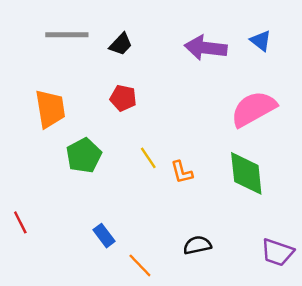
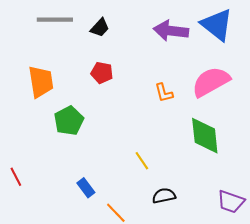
blue triangle: (261, 41) -> (217, 25), size x1.8
yellow line: (148, 158) -> (142, 161), moved
orange L-shape: (182, 172) -> (164, 93), moved

